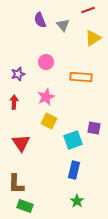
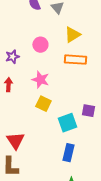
yellow triangle: (93, 38) -> (72, 35), moved
pink star: (46, 97) -> (40, 80), turned -30
red triangle: (21, 143) -> (15, 141), moved

